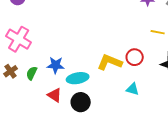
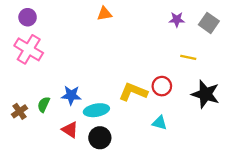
pink cross: (19, 39) -> (29, 49), moved
brown cross: (11, 71) -> (20, 111), moved

